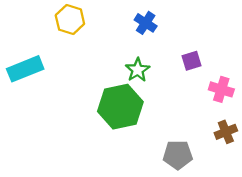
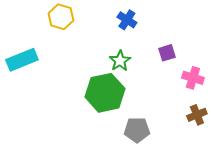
gray pentagon: (178, 155) -> (137, 130), moved

